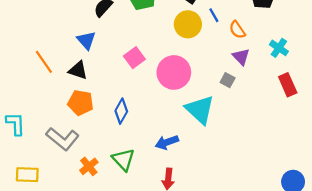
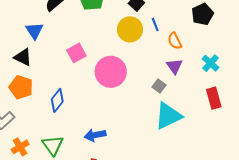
cyan triangle: (200, 110) -> (168, 116), moved, turned 44

